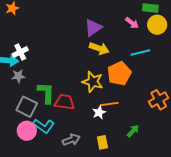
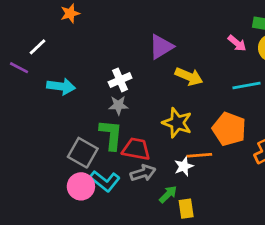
purple triangle: (93, 28) -> (161, 47), moved
white cross: (20, 52) -> (120, 80), moved
orange pentagon: (119, 73) -> (229, 129), moved, turned -30
gray star: (18, 76) -> (118, 105), moved
green arrow: (133, 131) -> (168, 194), moved
gray arrow: (71, 140) -> (143, 173), moved

